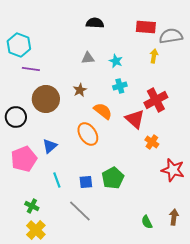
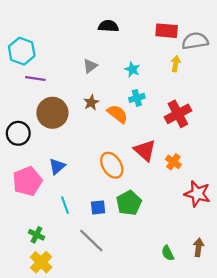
gray triangle: (88, 58) -> (90, 66), moved, turned -32
orange semicircle: (103, 111) -> (117, 114), moved
red triangle: (135, 119) -> (145, 150), moved
orange ellipse: (88, 134) -> (112, 165), moved

